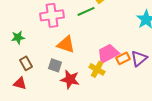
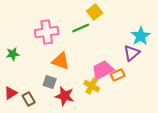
purple triangle: (139, 58) -> (132, 53), moved
brown rectangle: (26, 63) -> (29, 99), moved
red triangle: (20, 83) -> (11, 93), moved, turned -48

